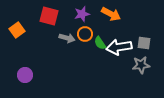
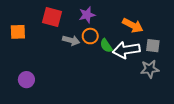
orange arrow: (111, 14) -> (133, 25), moved
orange square: (17, 30) -> (18, 32), turned 35

